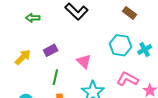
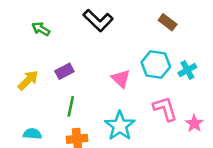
green arrow: (33, 18) -> (41, 29), turned 32
pink triangle: (84, 61) -> (121, 79), moved
pink L-shape: (127, 79) -> (165, 109), turned 45

